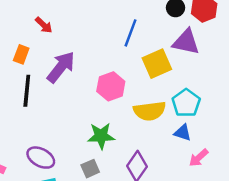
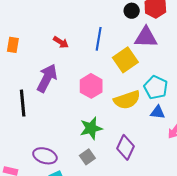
red arrow: (44, 25) -> (61, 42), moved
orange rectangle: (21, 54) -> (13, 45), moved

